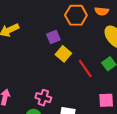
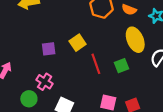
purple square: (53, 37) -> (49, 49), moved

